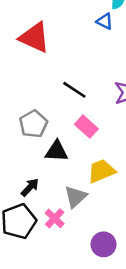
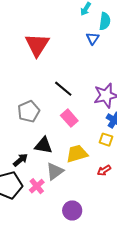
blue triangle: (105, 21) -> (93, 38), turned 32
red triangle: (34, 37) -> (37, 45), turned 32
black triangle: (57, 151) -> (43, 145), moved

